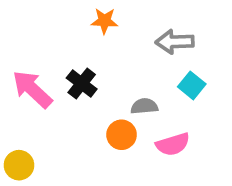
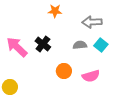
gray semicircle: (144, 106) -> (80, 45), moved

